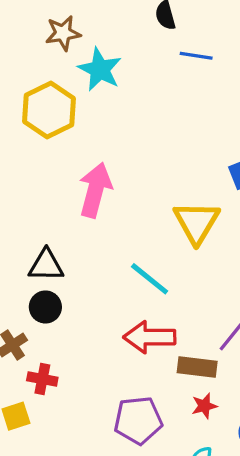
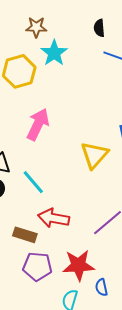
cyan line: (150, 279) -> (33, 182), moved
brown rectangle: (197, 367) -> (25, 235), moved
red star: (204, 406) -> (78, 265), size x2.0

